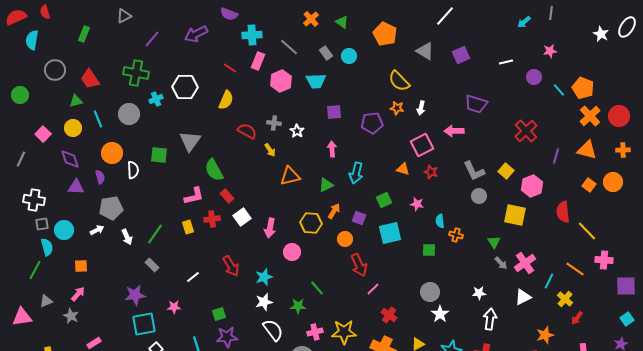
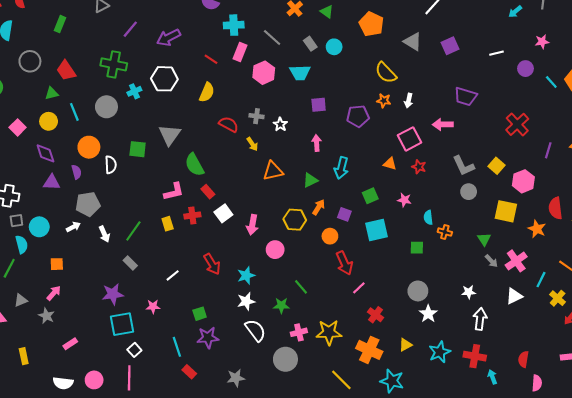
purple arrow: (196, 34) -> (169, 37), moved
orange star: (545, 335) -> (537, 229), moved, turned -30

